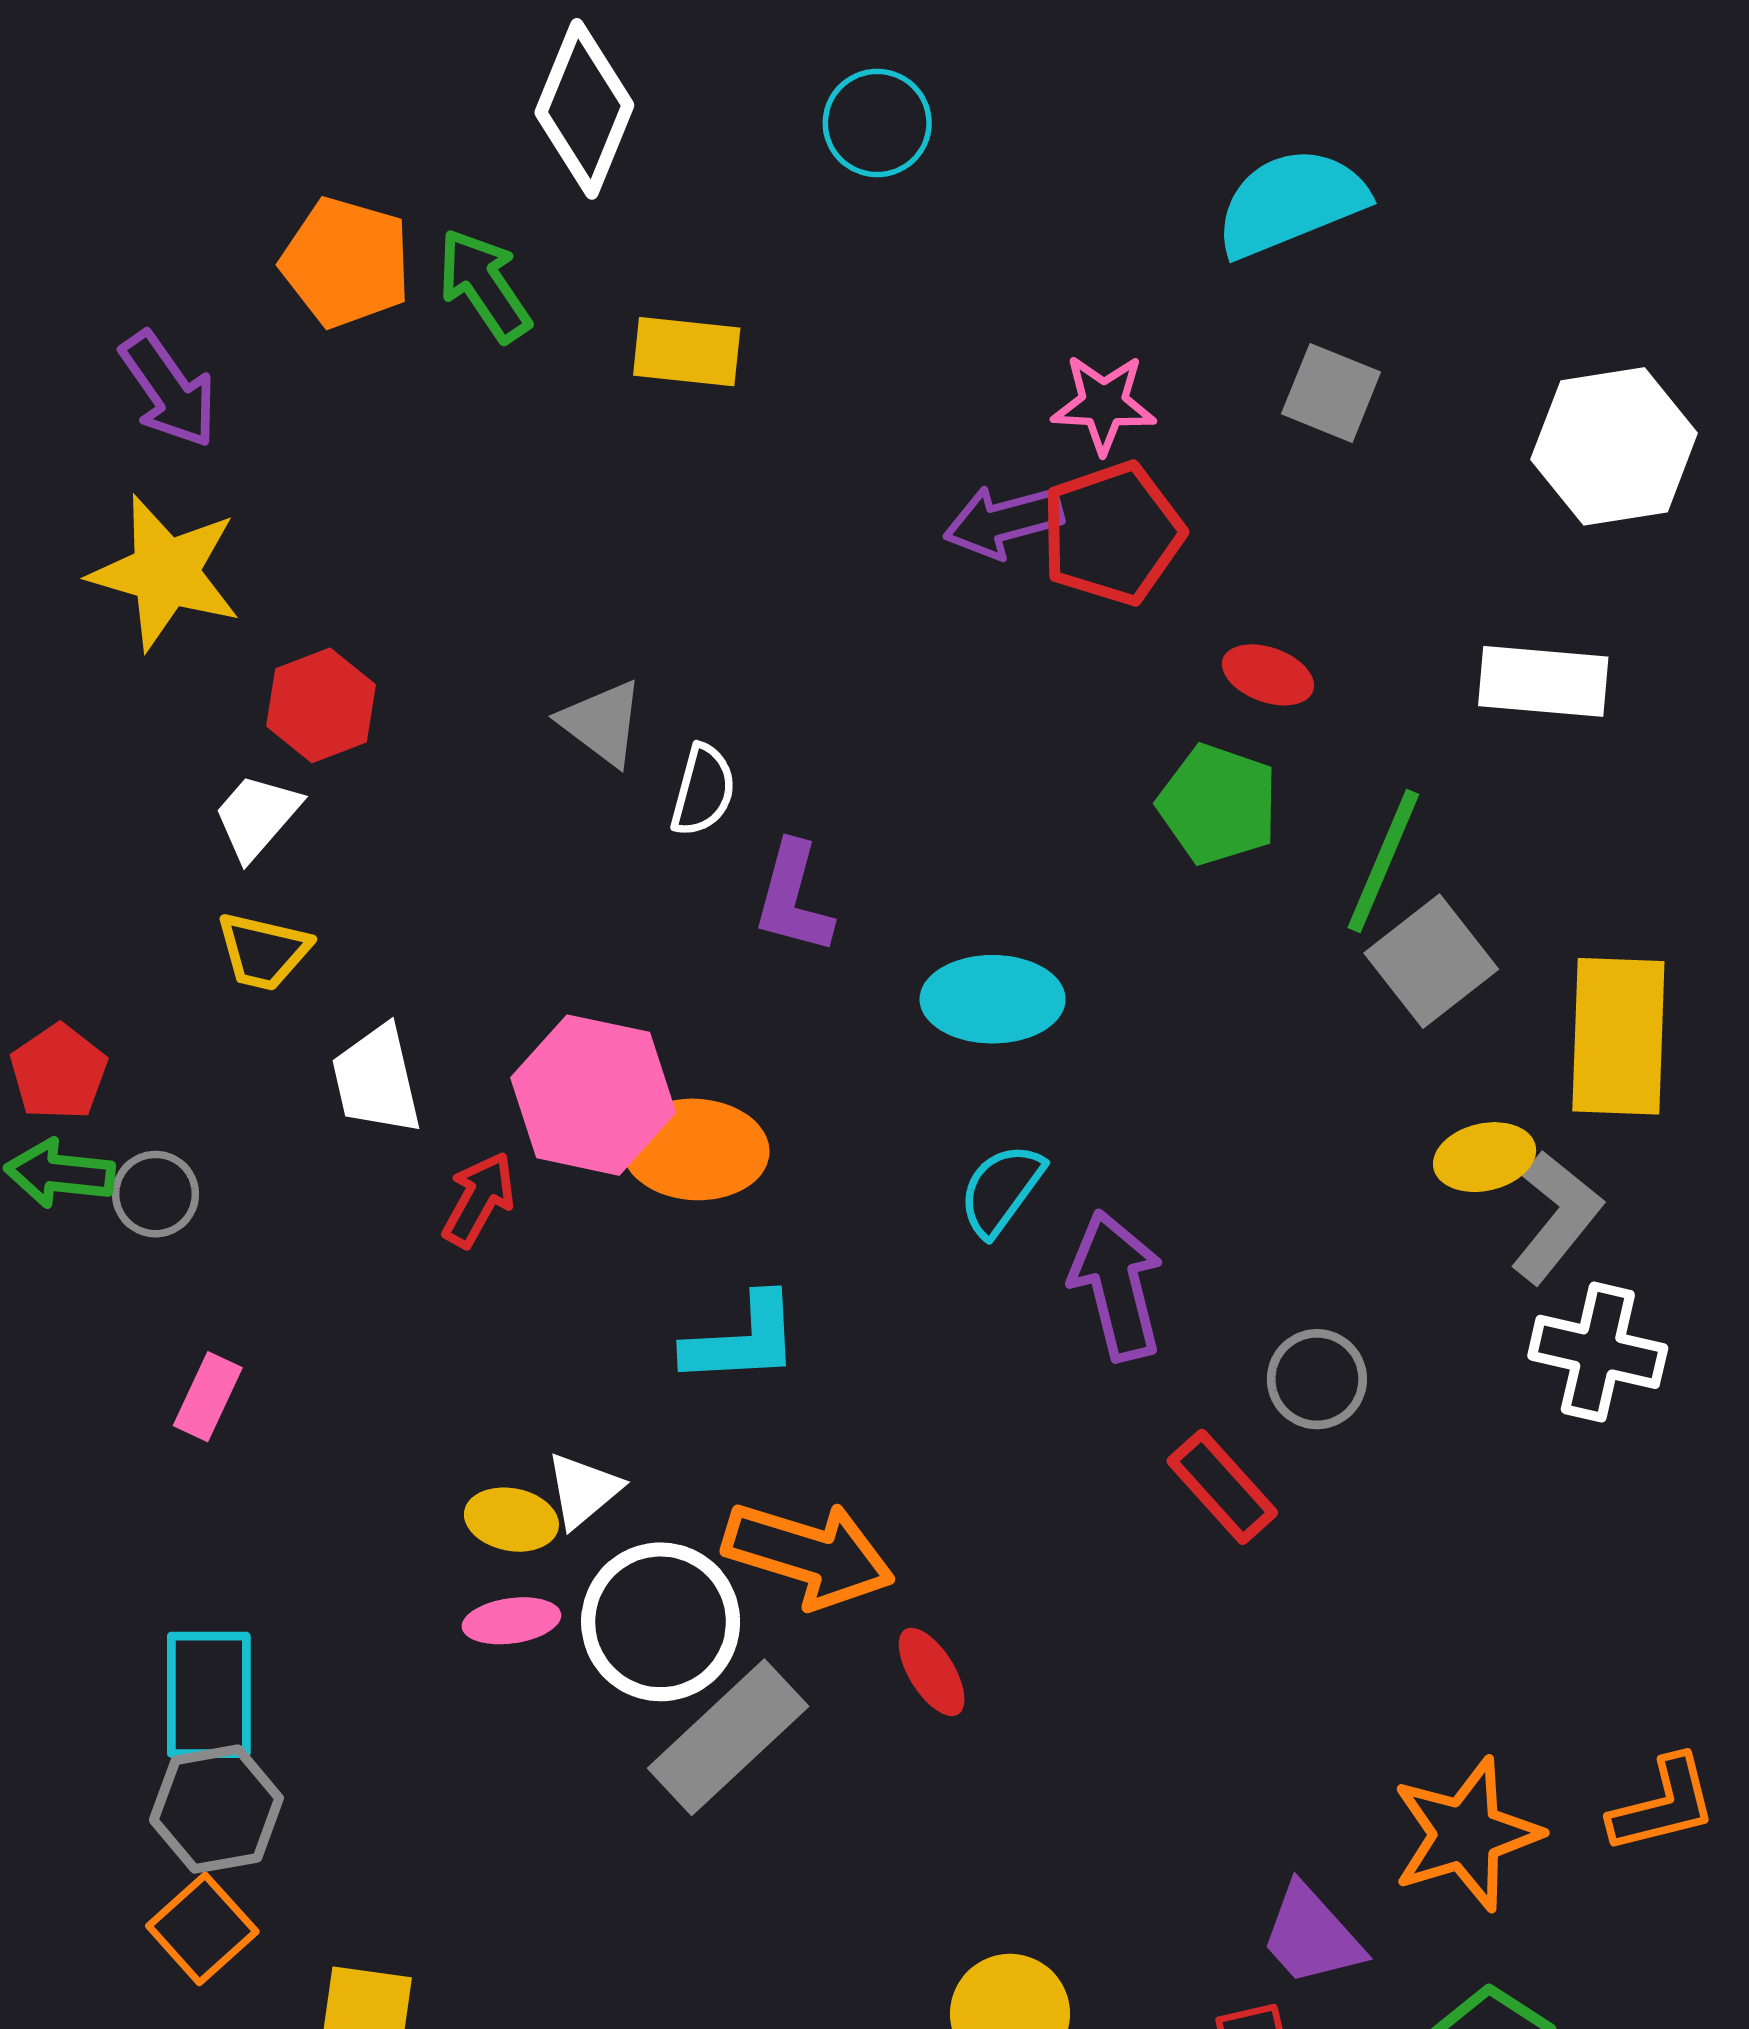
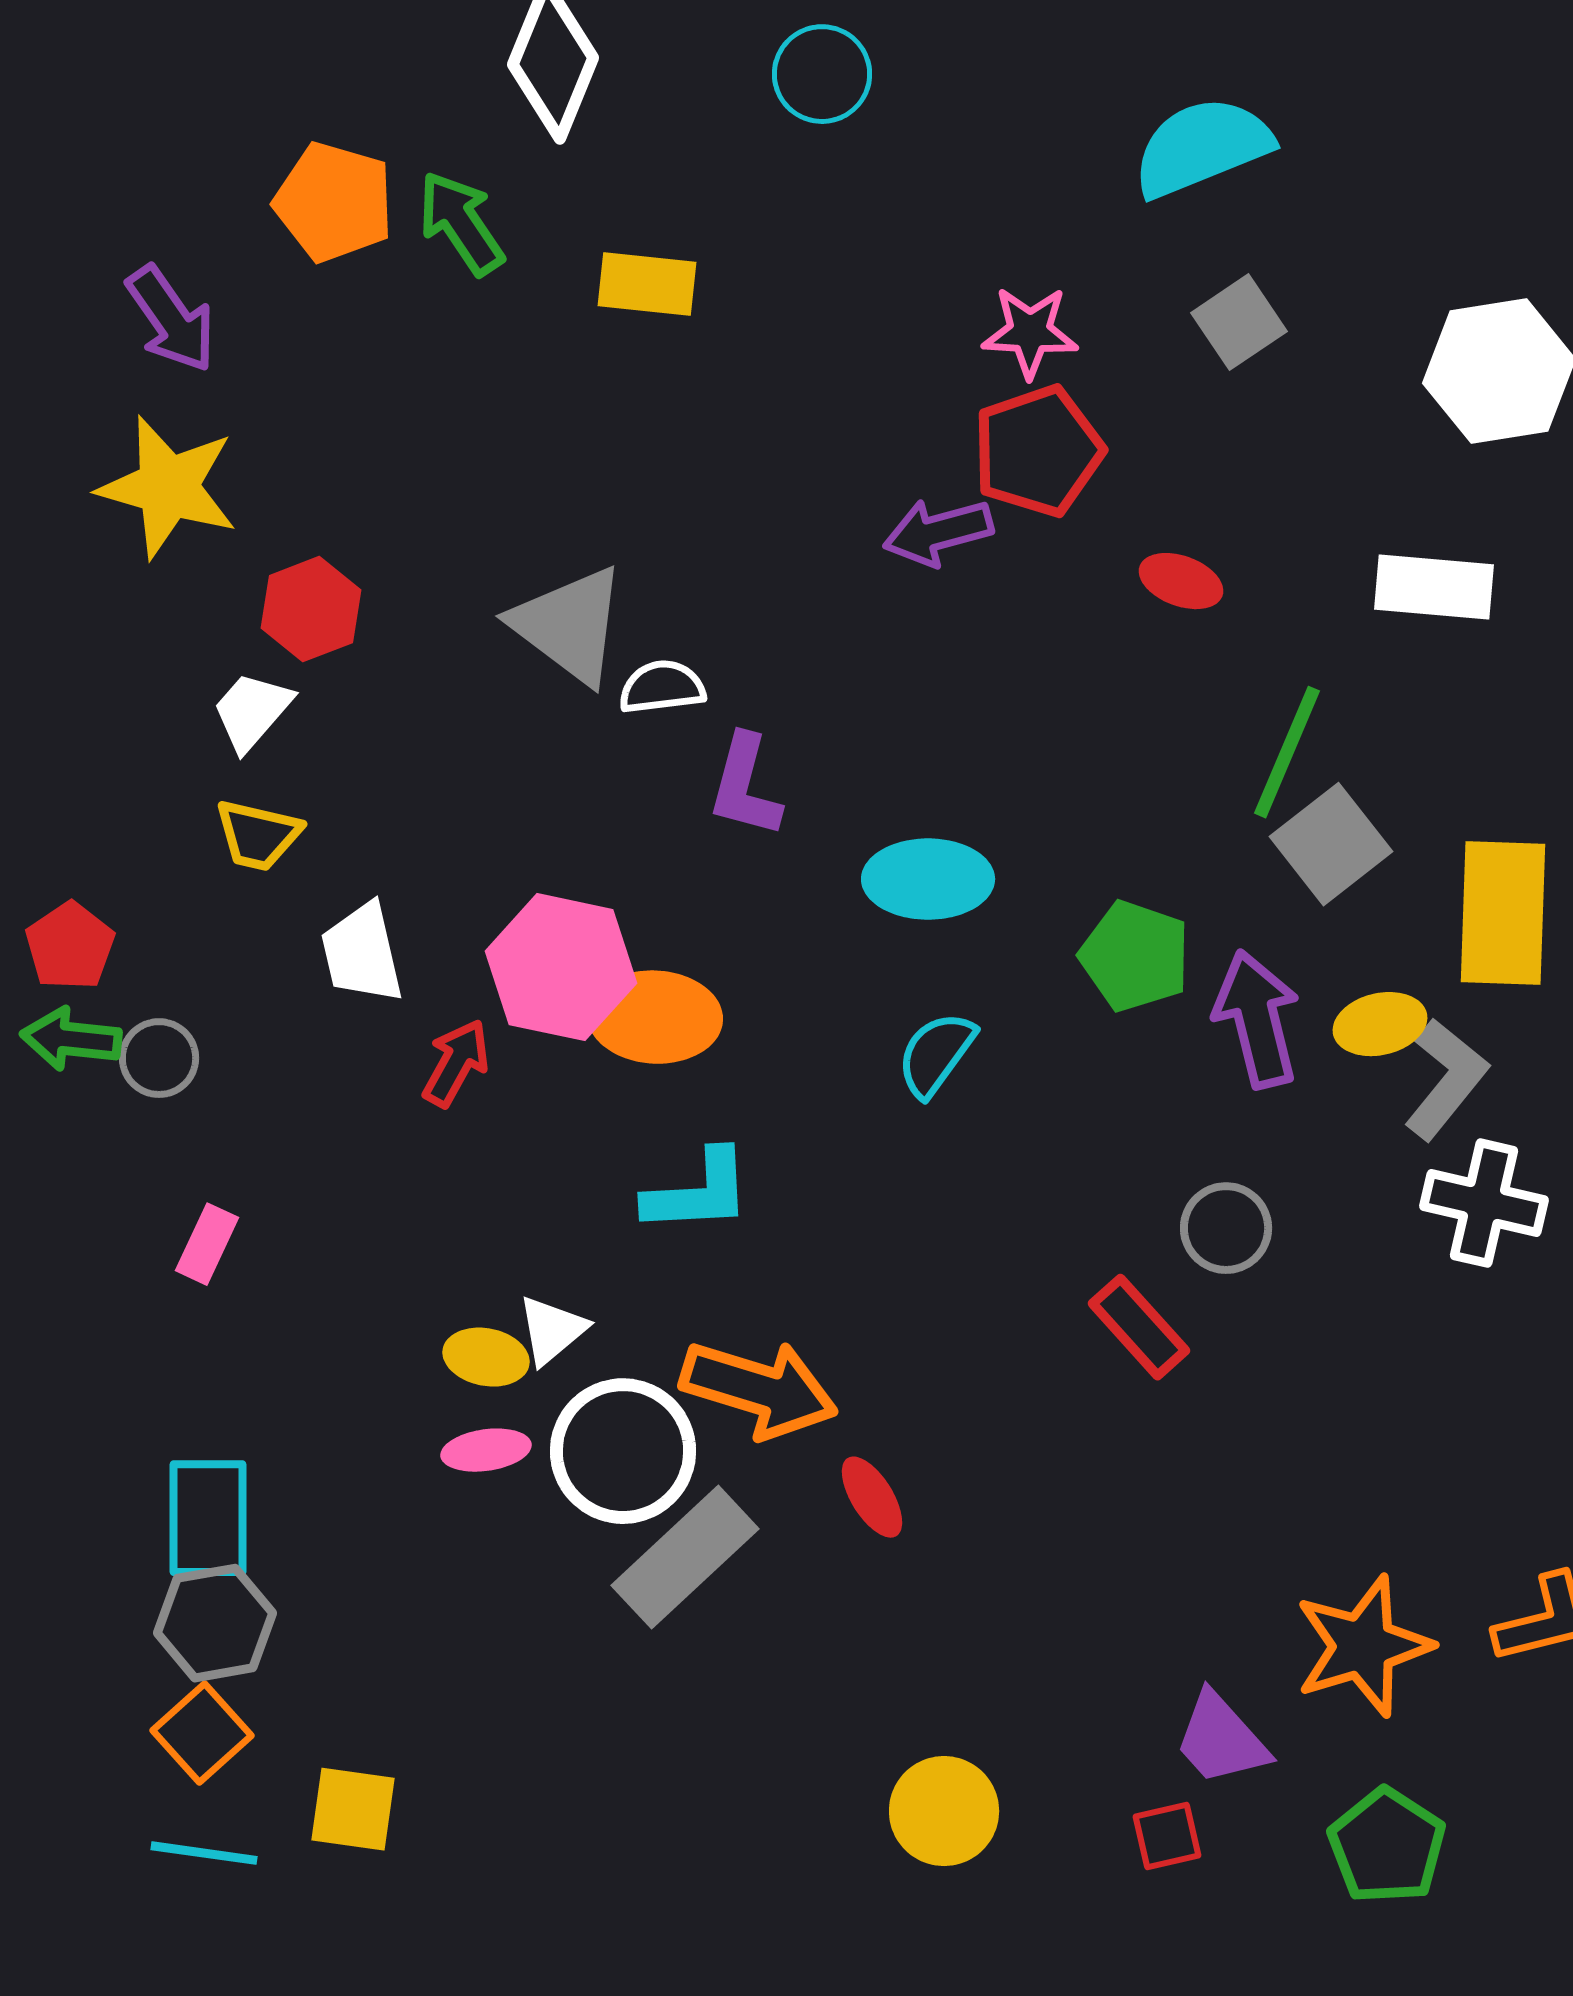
gray square: (1331, 393) -> (1239, 322), turned 34
purple arrow: (1003, 521) -> (938, 532), moved
gray triangle: (602, 723) -> (569, 625), size x1.5
white semicircle: (703, 790) -> (662, 687), turned -112
green pentagon: (1218, 804) -> (1135, 956), moved
purple arrow: (1117, 1286) -> (1257, 1019), moved

